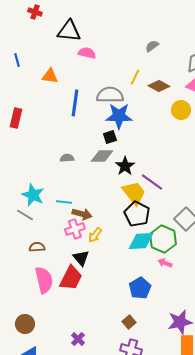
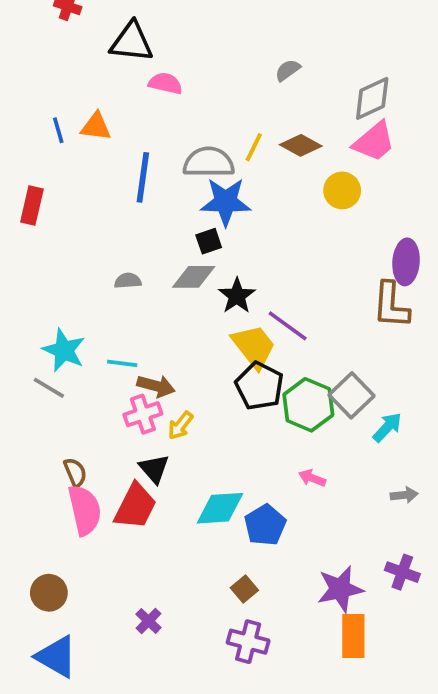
blue line: (17, 60) -> (58, 130), moved
yellow line: (135, 77) -> (254, 147), moved
green hexagon: (163, 239) -> (308, 405), moved
cyan diamond: (141, 241) -> (220, 508), moved
brown semicircle: (37, 247) -> (75, 472), moved, turned 70

